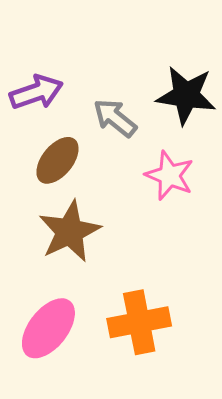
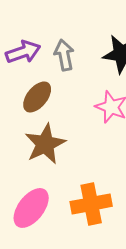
gray arrow: (115, 118) -> (64, 55), moved, turned 40

